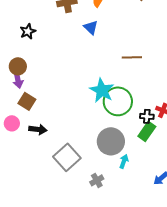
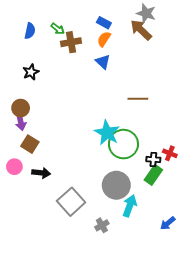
blue triangle: (91, 27) -> (103, 62), moved
cyan arrow: (124, 161) -> (130, 206), size x1.5

